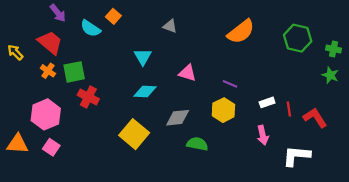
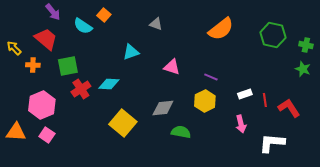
cyan triangle: (143, 57) -> (131, 52), turned 42
orange cross: (48, 71) -> (33, 65), moved, turned -32
cyan diamond: (145, 92) -> (109, 84), moved
red cross: (88, 97) -> (81, 89), turned 30

